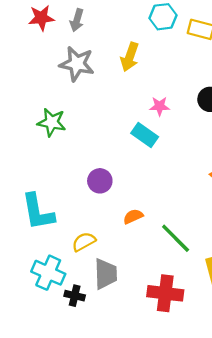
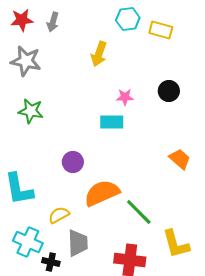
gray star: (77, 64) -> (26, 61), moved
cyan rectangle: (145, 135) -> (112, 122), turned -35
orange semicircle: (133, 216) -> (102, 193), size x2.0

